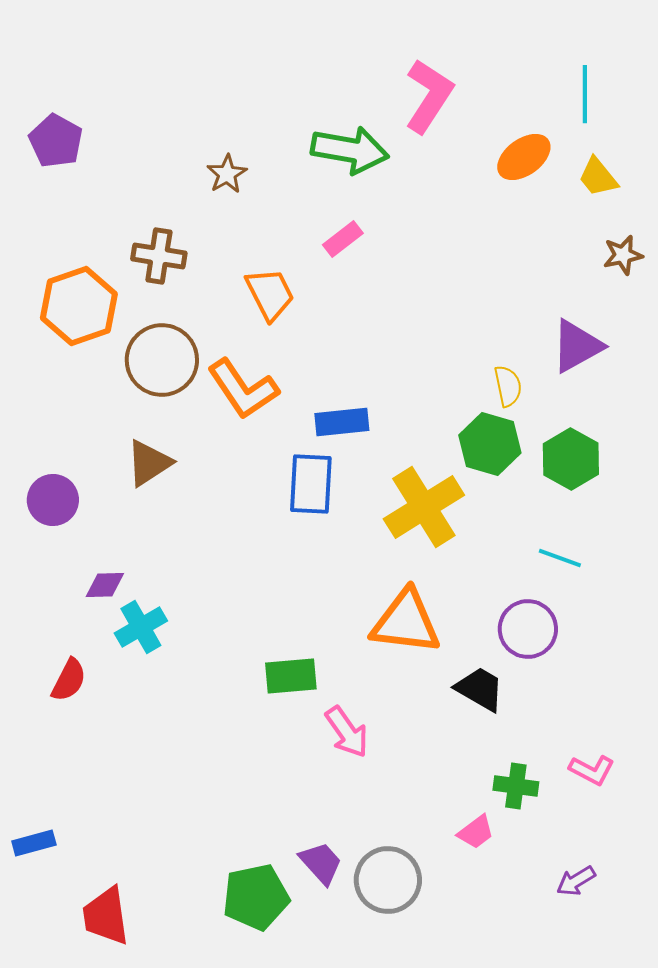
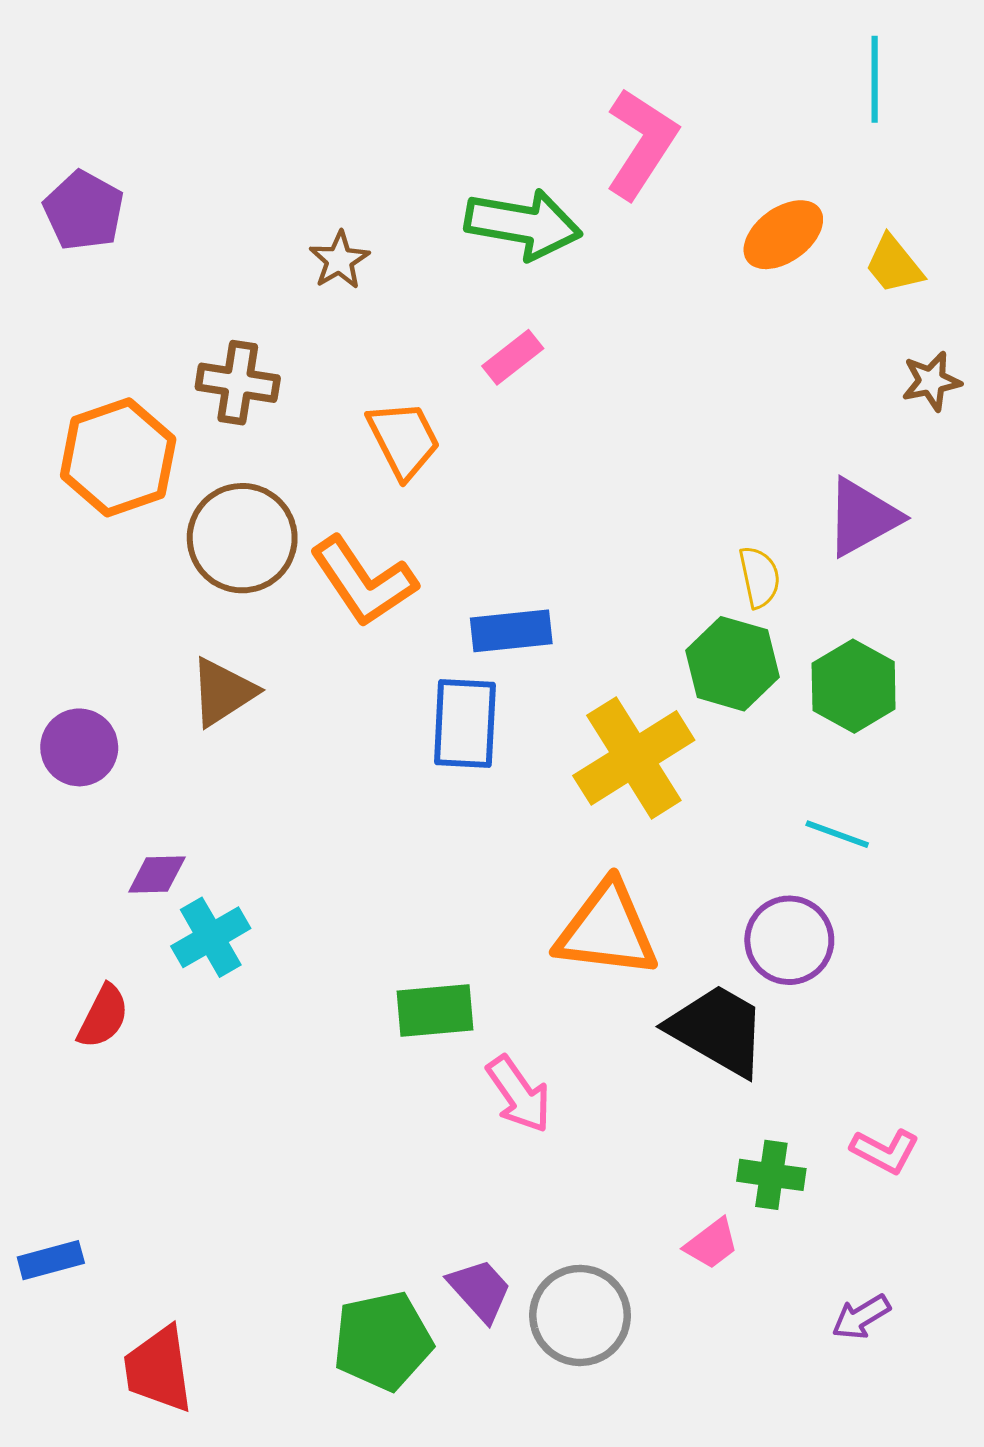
cyan line: (585, 94) -> (875, 79), moved
black trapezoid: (480, 689) -> (718, 1030), size x1.4

